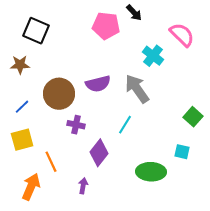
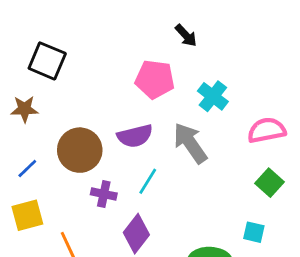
pink pentagon: (106, 26) -> (155, 79), moved
pink semicircle: (182, 35) -> (267, 130), moved, turned -56
cyan line: (125, 125) -> (148, 181), moved

